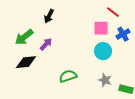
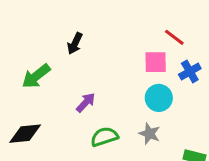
purple arrow: (46, 44) -> (86, 103), moved
black diamond: (26, 62) -> (25, 134), moved
gray star: (105, 80) -> (149, 134), moved

